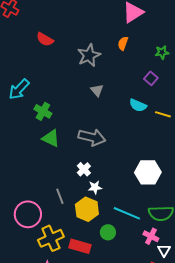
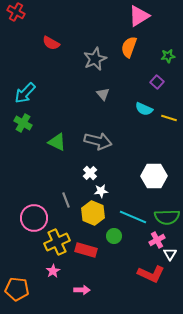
orange semicircle: (123, 43) -> (129, 47), size x1.5
green cross: (43, 111) -> (23, 123), moved
pink cross: (151, 236) -> (157, 240), turned 35

